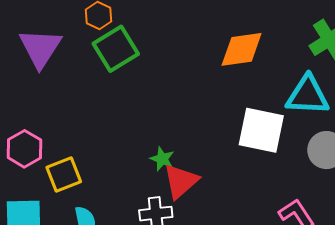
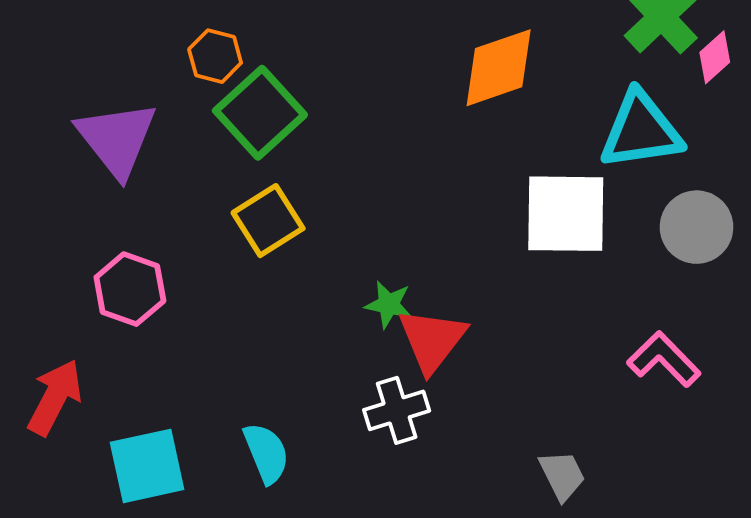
pink hexagon: (24, 149) -> (130, 289), moved
yellow square: (64, 175) -> (268, 221), moved

